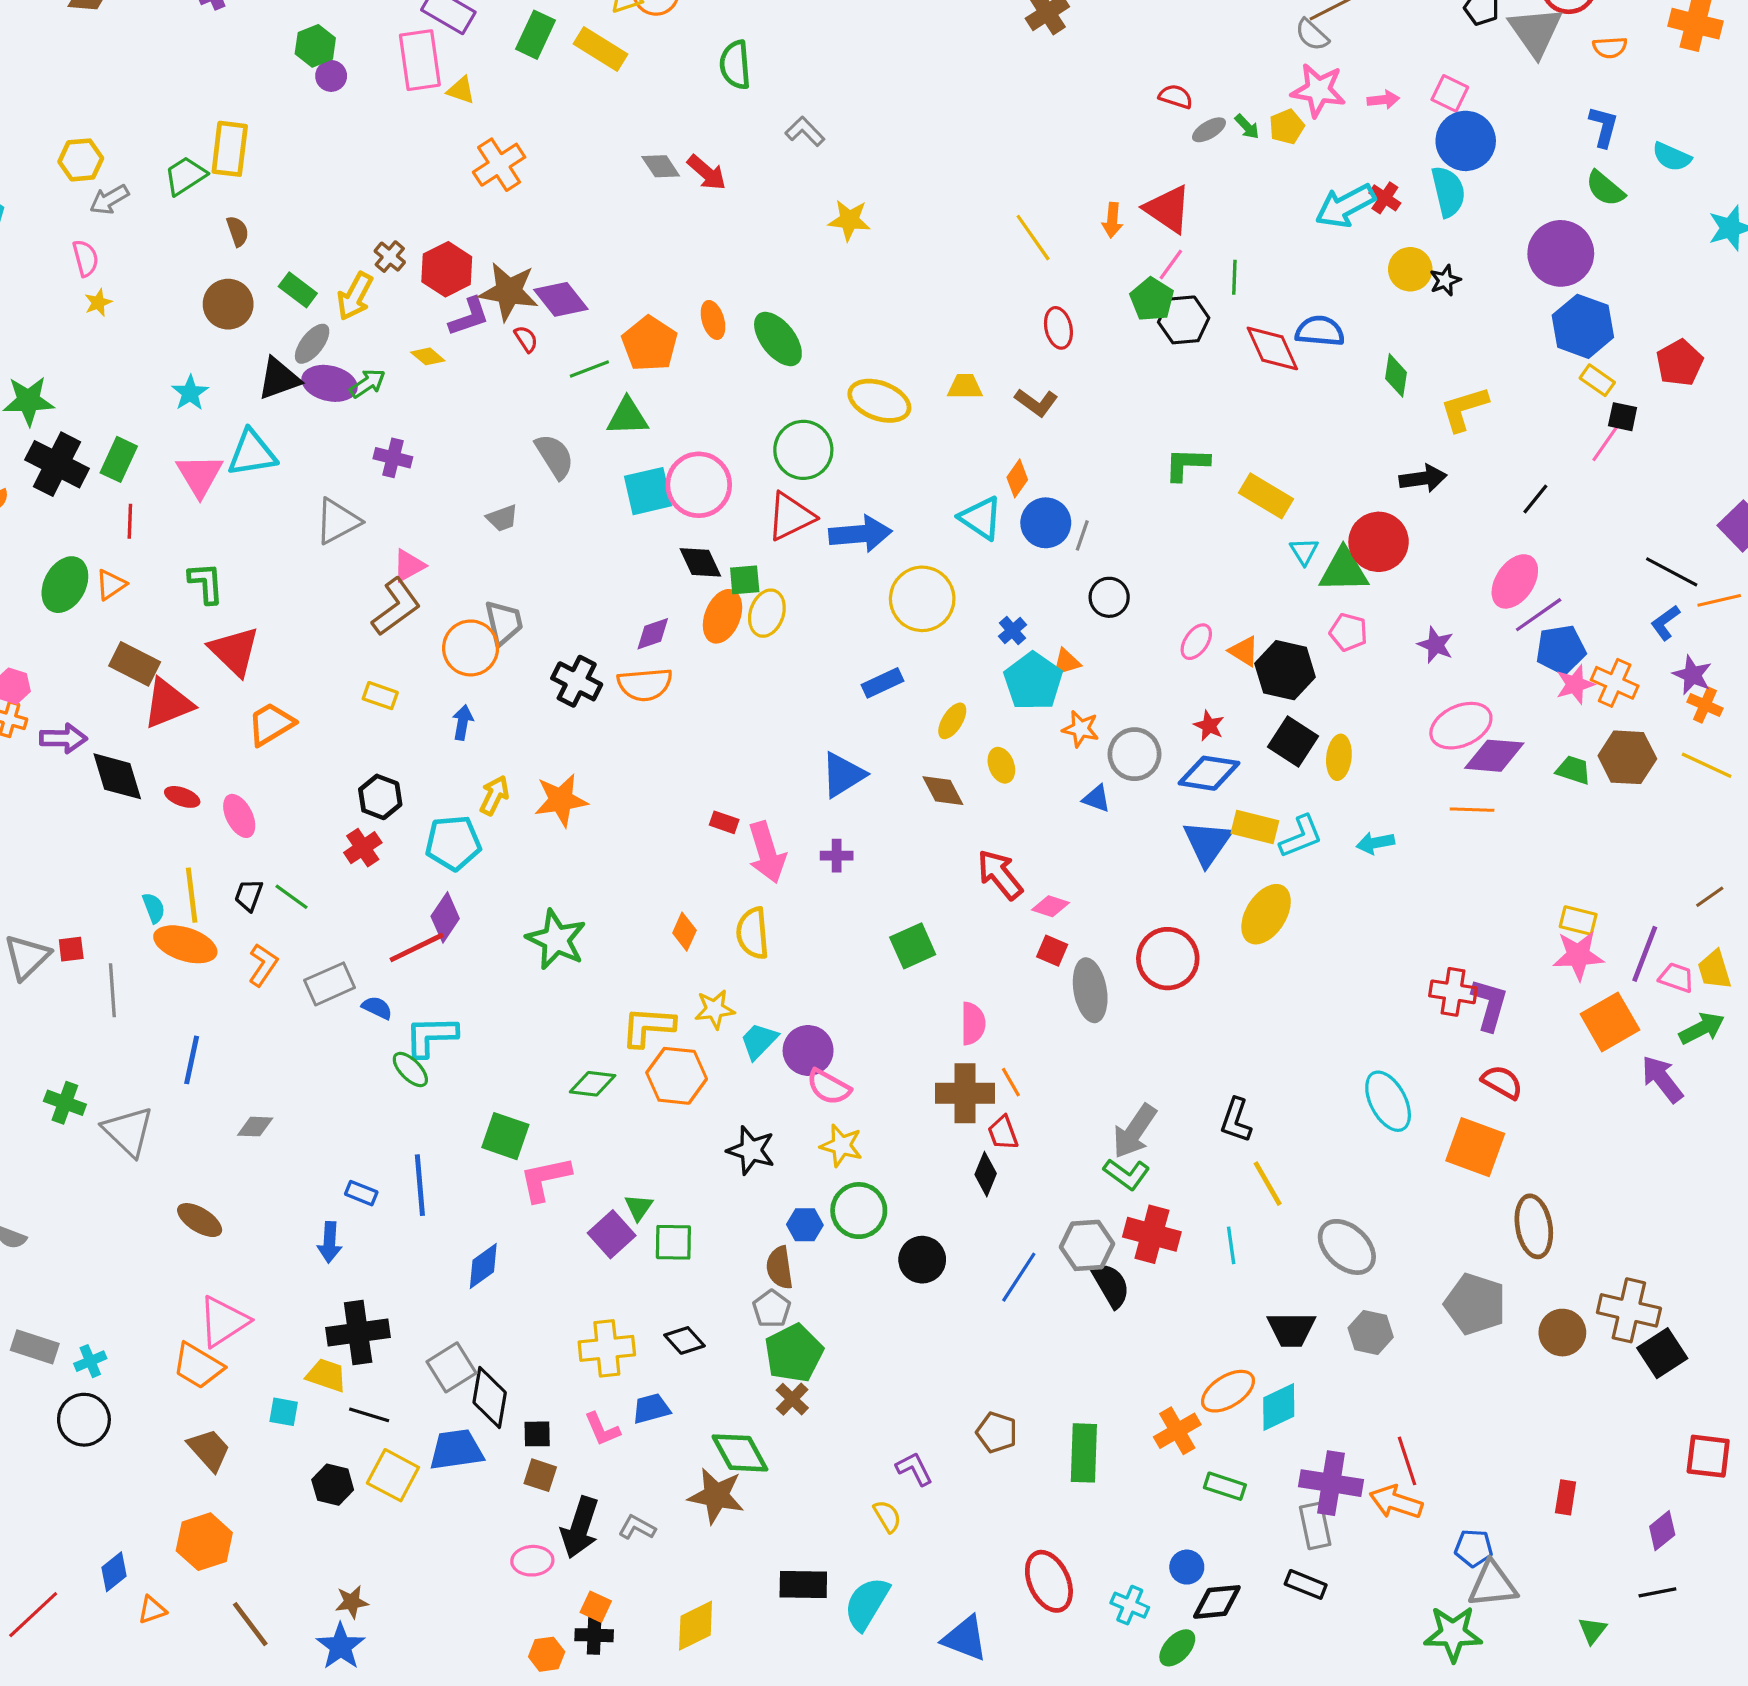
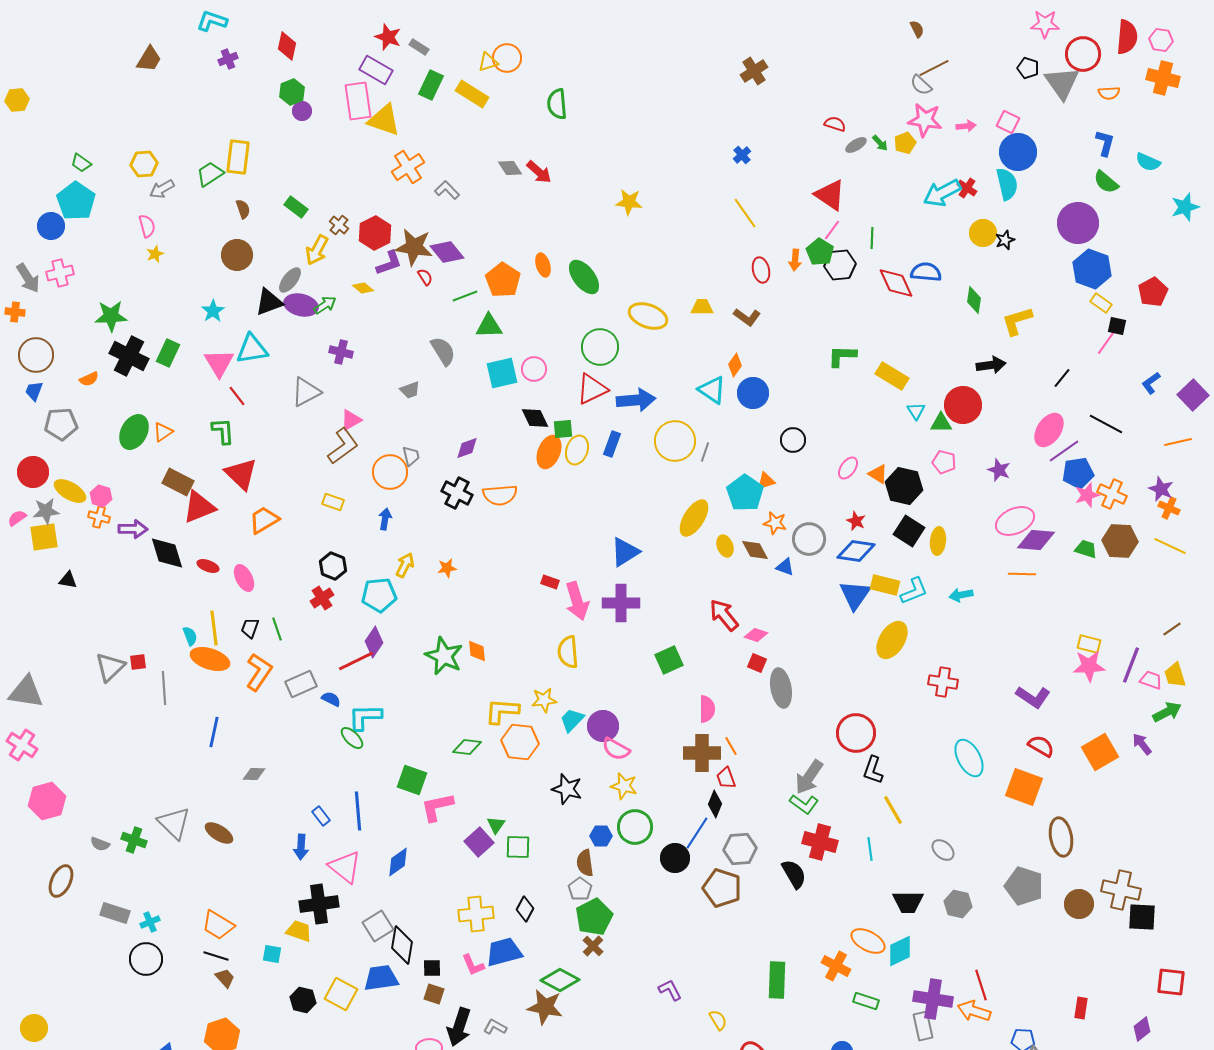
yellow triangle: (461, 90) -> (384, 120), size x1.8
gray L-shape: (805, 131) -> (447, 190), moved
orange arrow: (1112, 220) -> (795, 260), moved
green rectangle: (298, 290) -> (296, 207), moved
pink circle: (699, 485) -> (534, 369), size x0.6
red line: (130, 521) -> (237, 396), moved, turned -40
gray line: (1082, 535) -> (705, 452), moved
green triangle: (1344, 570) -> (941, 423), size x0.7
black line: (1672, 572) -> (1106, 424), moved
gray trapezoid: (504, 623) -> (411, 456), size x0.7
blue L-shape: (1665, 623) -> (1151, 383), moved
blue cross: (1012, 631) -> (742, 155), moved
purple diamond: (653, 634) -> (467, 448), moved
blue rectangle: (883, 683) -> (612, 444), moved, turned -45
yellow ellipse: (952, 721) -> (694, 518), size x1.6
brown diamond: (943, 791) -> (755, 550), moved
orange star: (561, 800) -> (447, 568), size x0.6
purple cross: (837, 856) -> (621, 603), size x1.8
green line: (292, 897) -> (277, 629), turned 35
orange diamond: (684, 932) -> (477, 651), moved, turned -30
red circle: (1168, 959) -> (856, 733), moved
orange L-shape: (263, 965) -> (259, 672), size x1.4
red cross: (1453, 992) -> (943, 682), moved
purple L-shape: (1489, 1005) -> (1033, 697), turned 108
orange square: (1610, 1022) -> (1100, 752), moved
purple arrow: (1662, 1079) -> (1142, 744), size x0.7
green cross: (65, 1103) -> (134, 840), moved
gray triangle: (128, 1131) -> (174, 823), moved
blue rectangle: (361, 1193) -> (321, 816), turned 30
gray hexagon: (1087, 1245) -> (740, 849), moved
gray ellipse: (1347, 1247) -> (943, 850), size x0.6
blue line: (1019, 1277) -> (697, 833), moved
pink triangle: (223, 1321) -> (345, 867), moved, turned -48
black diamond: (684, 1340) -> (525, 909), turned 70
black square: (1662, 1353) -> (1142, 917), turned 36
orange ellipse: (1228, 1391) -> (868, 941), turned 60
blue trapezoid: (651, 1409) -> (504, 952), size x1.5
black line: (369, 1415) -> (216, 956), moved
orange cross: (1177, 1431) -> (836, 966), turned -32
brown pentagon: (997, 1432) -> (722, 888), moved, size x1.5
brown trapezoid: (209, 1450) -> (225, 978), size x0.7
green diamond: (740, 1453) -> (560, 980), turned -33
yellow semicircle: (887, 1516) -> (718, 1020), moved

